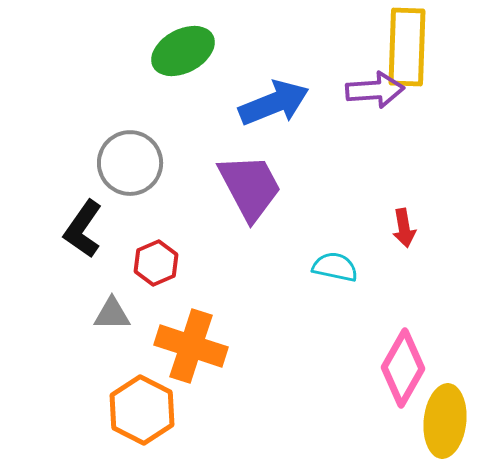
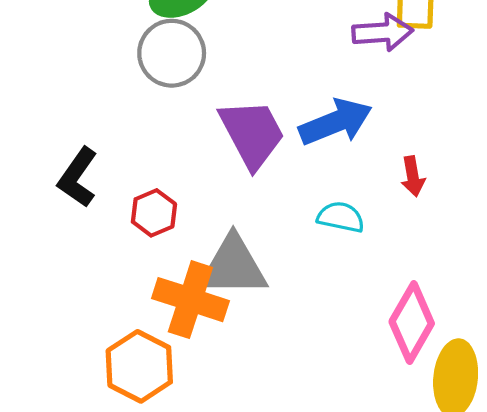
blue arrow: (274, 103) -> (336, 122), moved
gray circle: (130, 163) -> (172, 53), moved
gray triangle: (112, 314) -> (233, 266), moved, size x1.8

